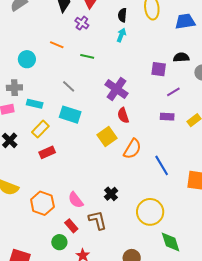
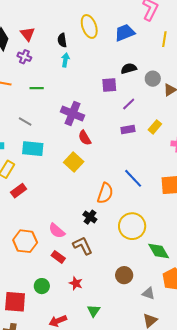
orange semicircle: (132, 149) -> (105, 193), moved
green circle: (59, 242) -> (42, 286), moved

